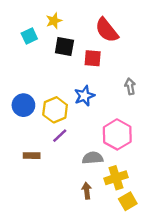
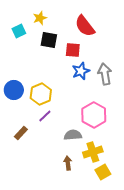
gray arrow: (130, 86) -> (105, 74), size x1.5
blue star: (84, 96) -> (81, 71), moved
brown rectangle: (32, 156) -> (21, 133), turned -48

